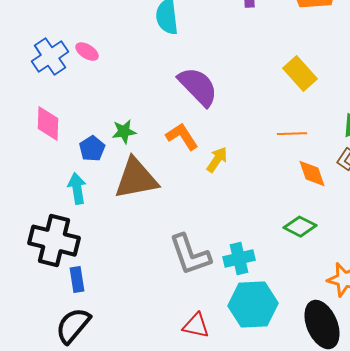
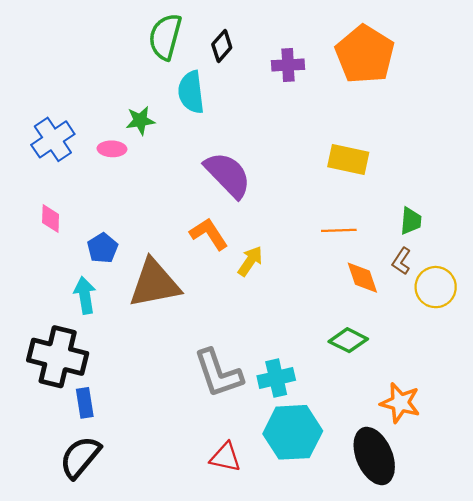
pink ellipse: (87, 52) -> (112, 149), moved, turned -30
yellow rectangle: (300, 74) -> (348, 159), turned -36
pink diamond: (48, 124) -> (51, 219), size x0.7
green star: (124, 132) -> (140, 120), moved

